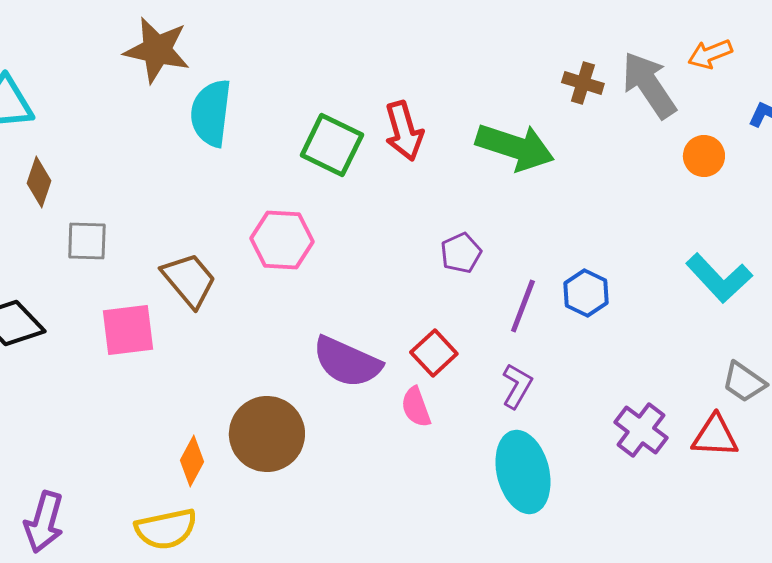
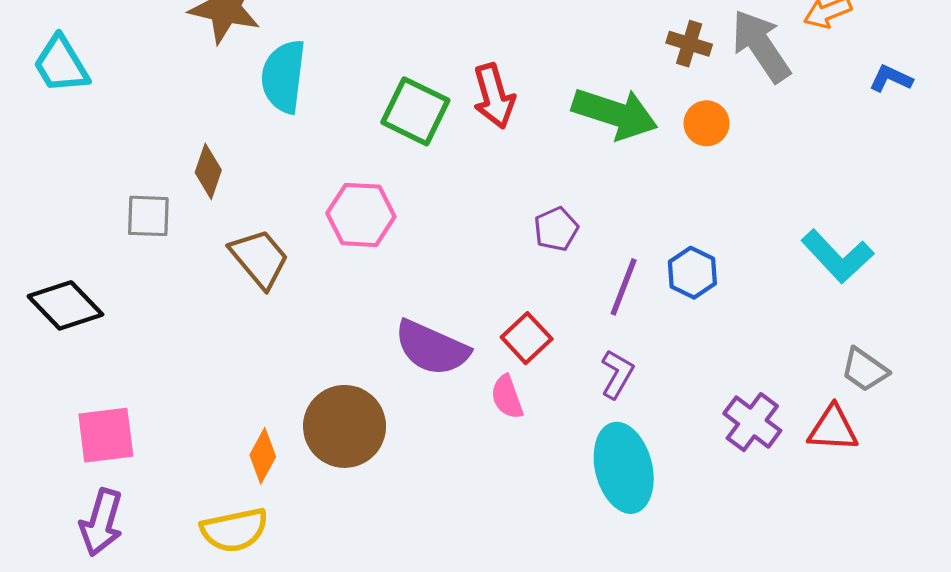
orange circle: (704, 156) -> (707, 123), moved
brown diamond: (39, 182) -> (208, 171), moved
pink square: (128, 330) -> (106, 435), moved

